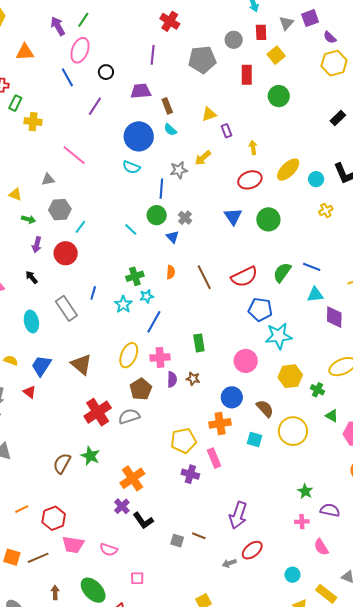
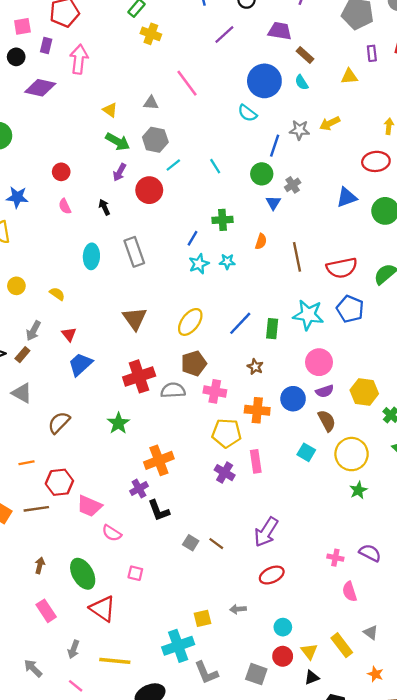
brown rectangle: (167, 106) -> (305, 55), turned -42
purple rectangle: (227, 131) -> (372, 53), moved
blue triangle: (233, 217) -> (347, 197), turned 30
green arrow: (29, 219) -> (118, 142), size x1.5
cyan line: (131, 229) -> (215, 166), moved
green cross: (135, 276) -> (223, 220), moved
blue line: (93, 293) -> (193, 238), moved
blue line: (154, 322) -> (240, 323), moved
cyan star: (279, 336) -> (308, 315), moved
pink cross: (160, 357) -> (215, 391), moved
blue trapezoid: (41, 366) -> (80, 364), moved
purple semicircle: (172, 379) -> (325, 391), moved, turned 56
orange cross: (220, 423) -> (257, 410), moved
brown semicircle: (62, 463) -> (59, 423), moved
green star: (305, 491) -> (358, 490), moved
pink trapezoid: (73, 545) -> (89, 506), moved
brown line: (38, 558) -> (36, 509), moved
gray arrow: (229, 563) -> (238, 609), moved
cyan circle: (292, 575) -> (283, 627), moved

